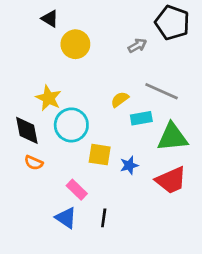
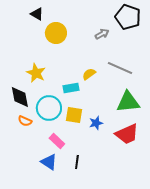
cyan rectangle: (141, 118) -> (71, 88), moved
cyan circle: (71, 125) -> (49, 108), moved

